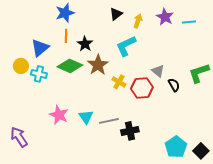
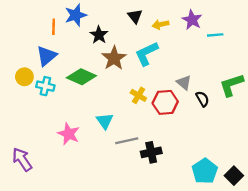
black triangle: (116, 14) -> (135, 16), turned -32
yellow arrow: (138, 21) -> (161, 24), turned -120
cyan line: (189, 22) -> (215, 35), moved
orange line: (66, 36) -> (54, 27), moved
black star: (85, 44) -> (99, 35), moved
brown star: (98, 65) -> (114, 58), moved
cyan triangle: (86, 117) -> (105, 121), moved

